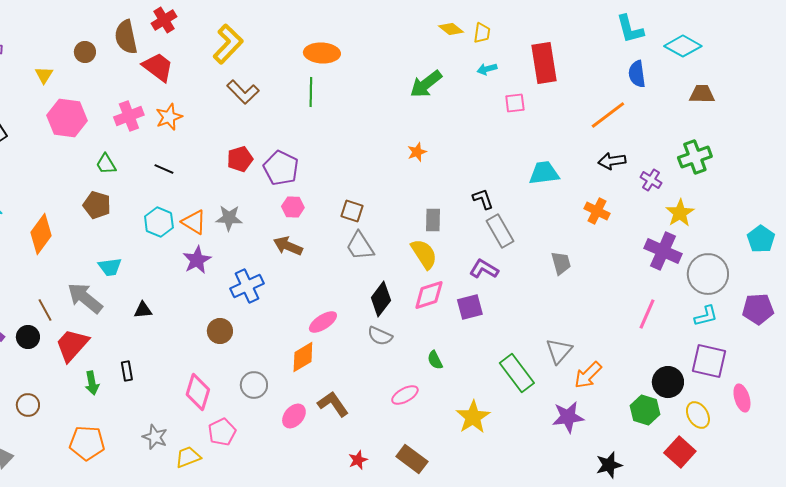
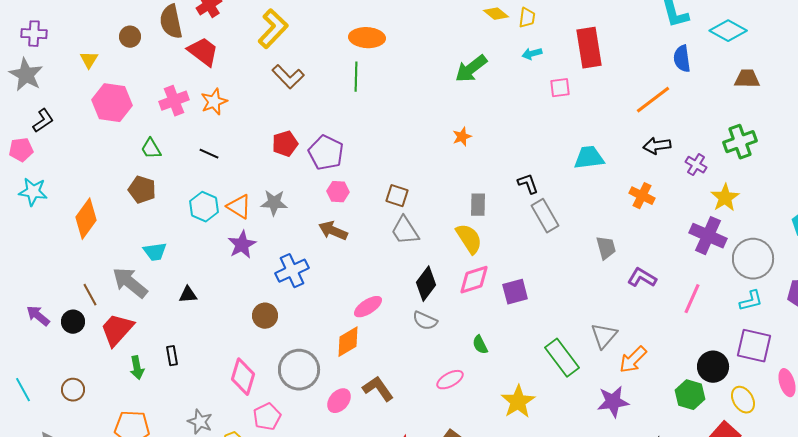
purple L-shape: (484, 269) -> (642, 278), moved
gray circle: (254, 385) -> (299, 370), size x1.5

